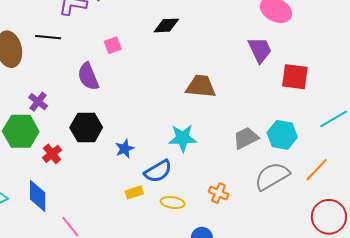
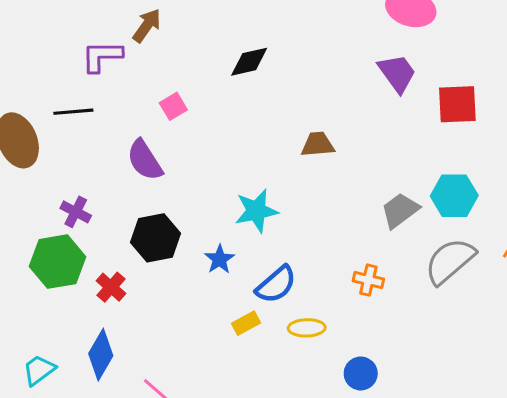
brown trapezoid: (201, 86) -> (318, 144), size x0.7
cyan star: (183, 138) -> (256, 211), moved
orange cross: (218, 193) -> (368, 280), moved
blue diamond: (38, 196) -> (101, 355), turned 40

